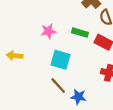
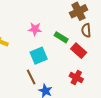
cyan square: (60, 60) -> (39, 56), turned 36

